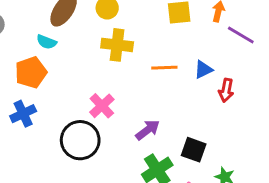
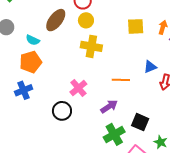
cyan semicircle: (46, 42) -> (33, 40), moved
orange line: (164, 68) -> (121, 80), moved
black circle: (80, 140) -> (62, 111), size x0.7

